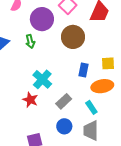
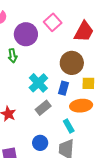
brown circle: (73, 37) -> (72, 63), moved
cyan cross: (42, 79) -> (38, 83), moved
gray rectangle: (64, 101) -> (43, 108), moved

